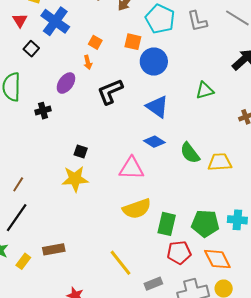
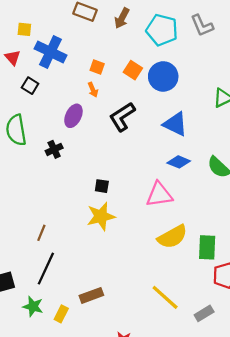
orange square: (133, 42) -> (133, 70), moved, turned 30

